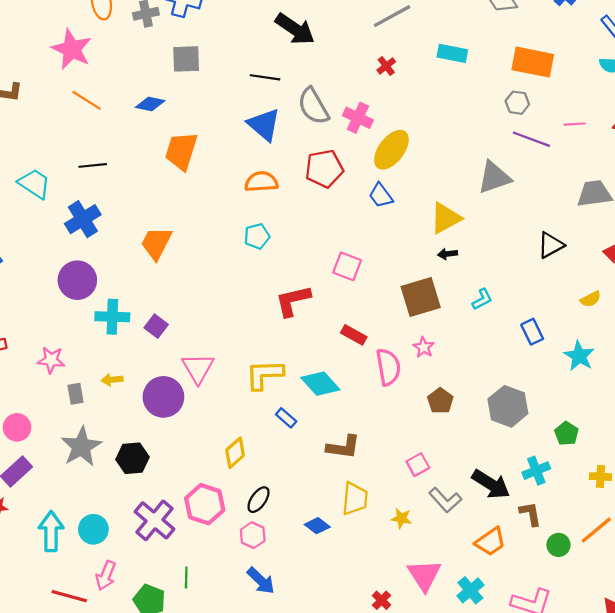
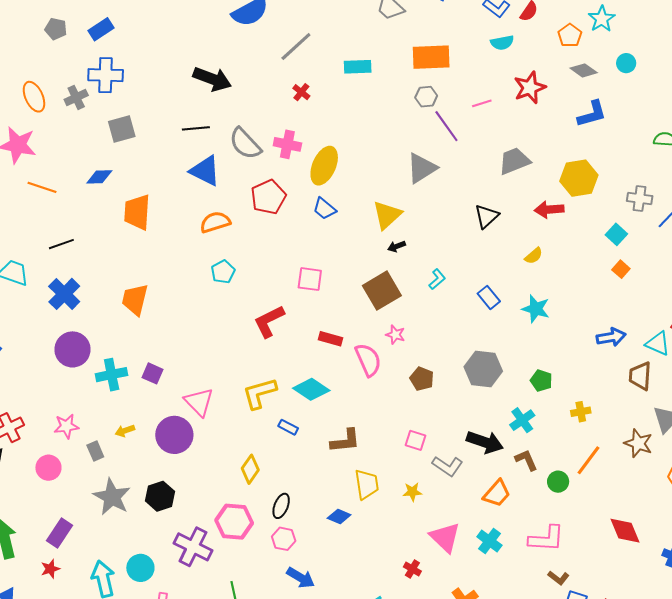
purple line: (531, 139) -> (446, 126), turned 48
pink circle: (17, 427) -> (48, 468), moved
pink square: (418, 465) -> (415, 440), turned -30

